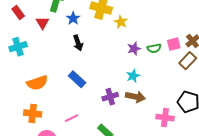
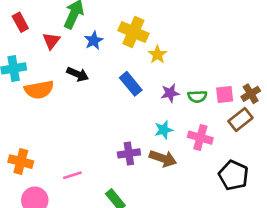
black arrow: (78, 43) -> (78, 74), moved, turned -56
blue rectangle: (77, 79) -> (131, 84), moved
orange semicircle: (37, 83) -> (39, 90), moved
pink cross: (165, 118) -> (200, 138), moved

